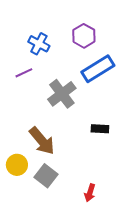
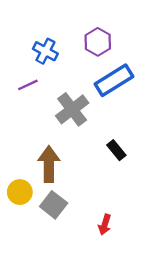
black rectangle: (100, 129) -> (116, 150), turned 48
brown arrow: (42, 141) -> (49, 164), turned -140

